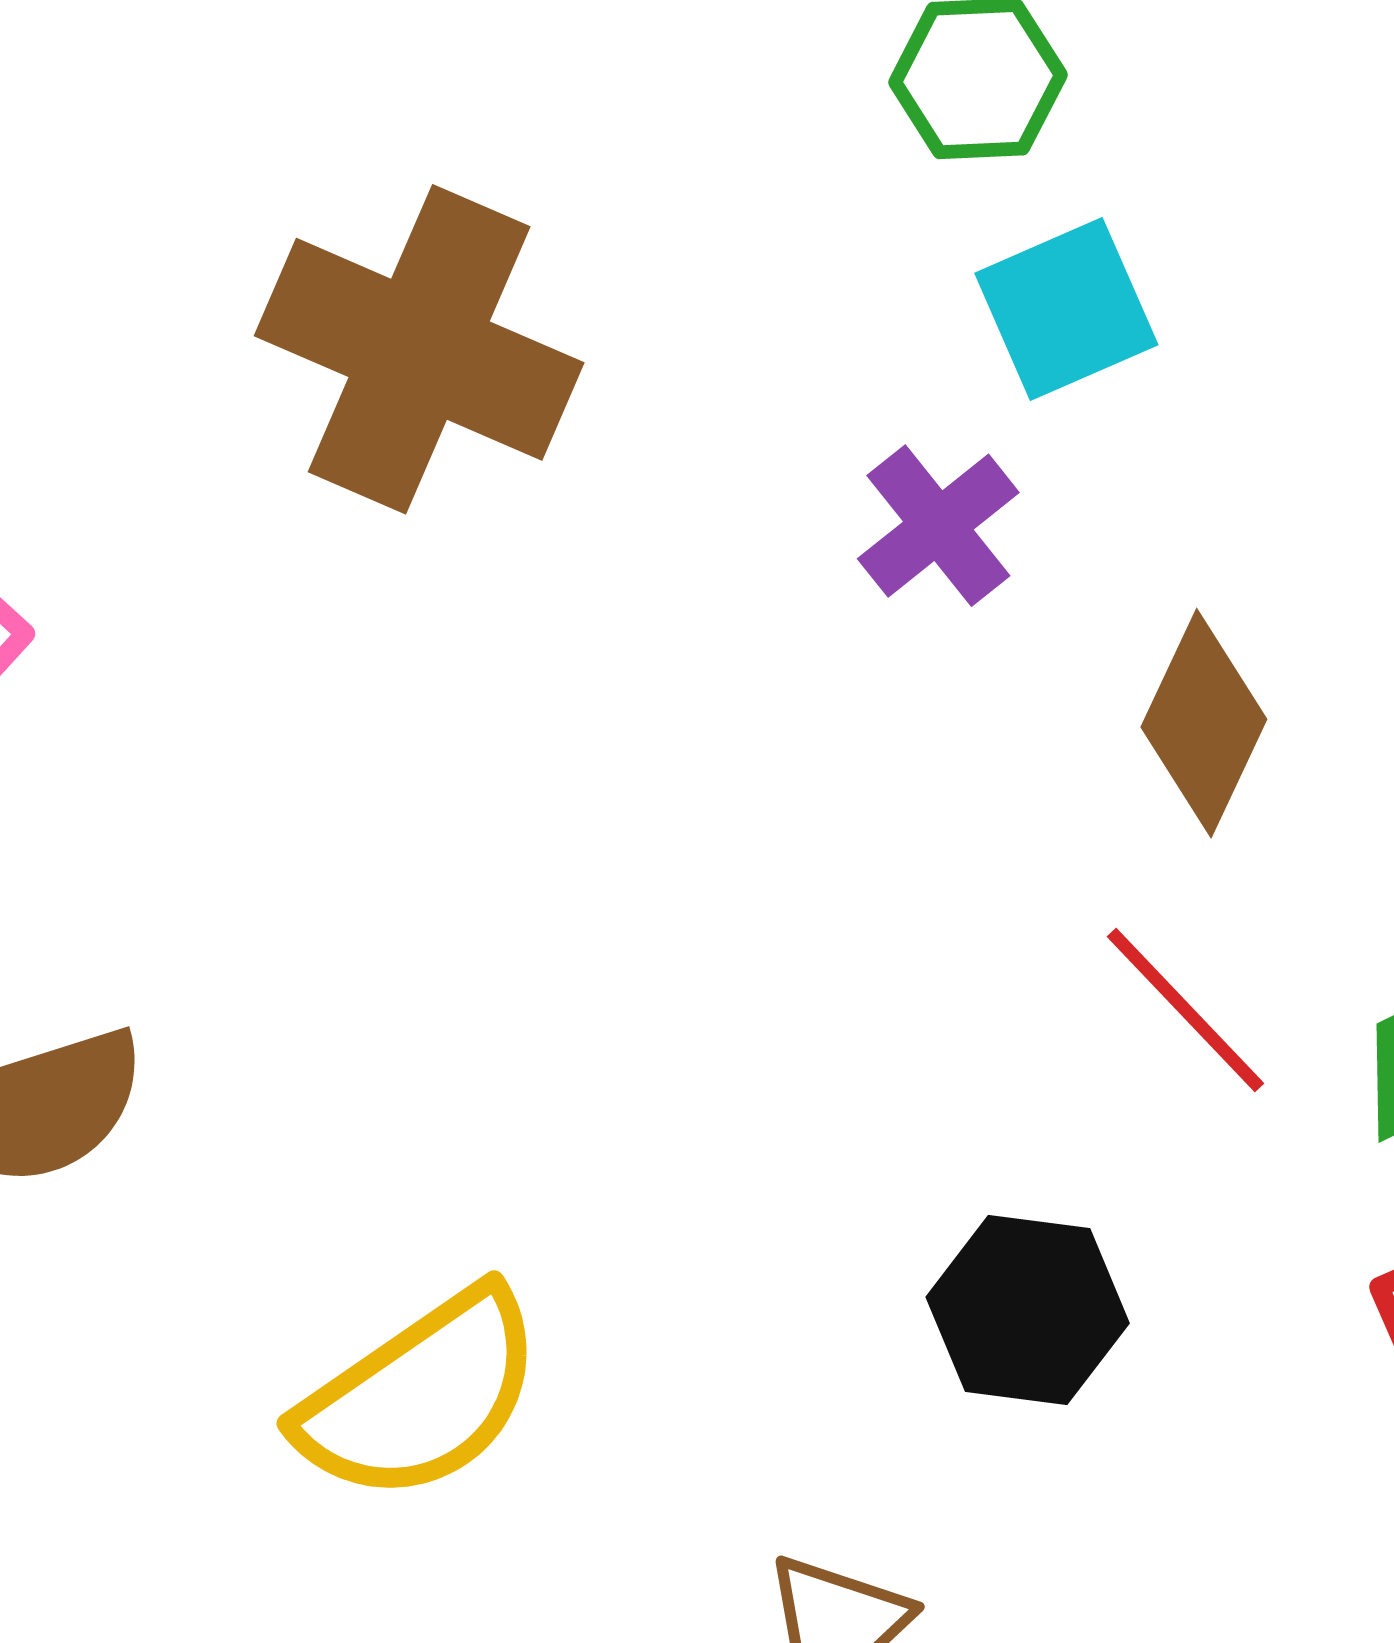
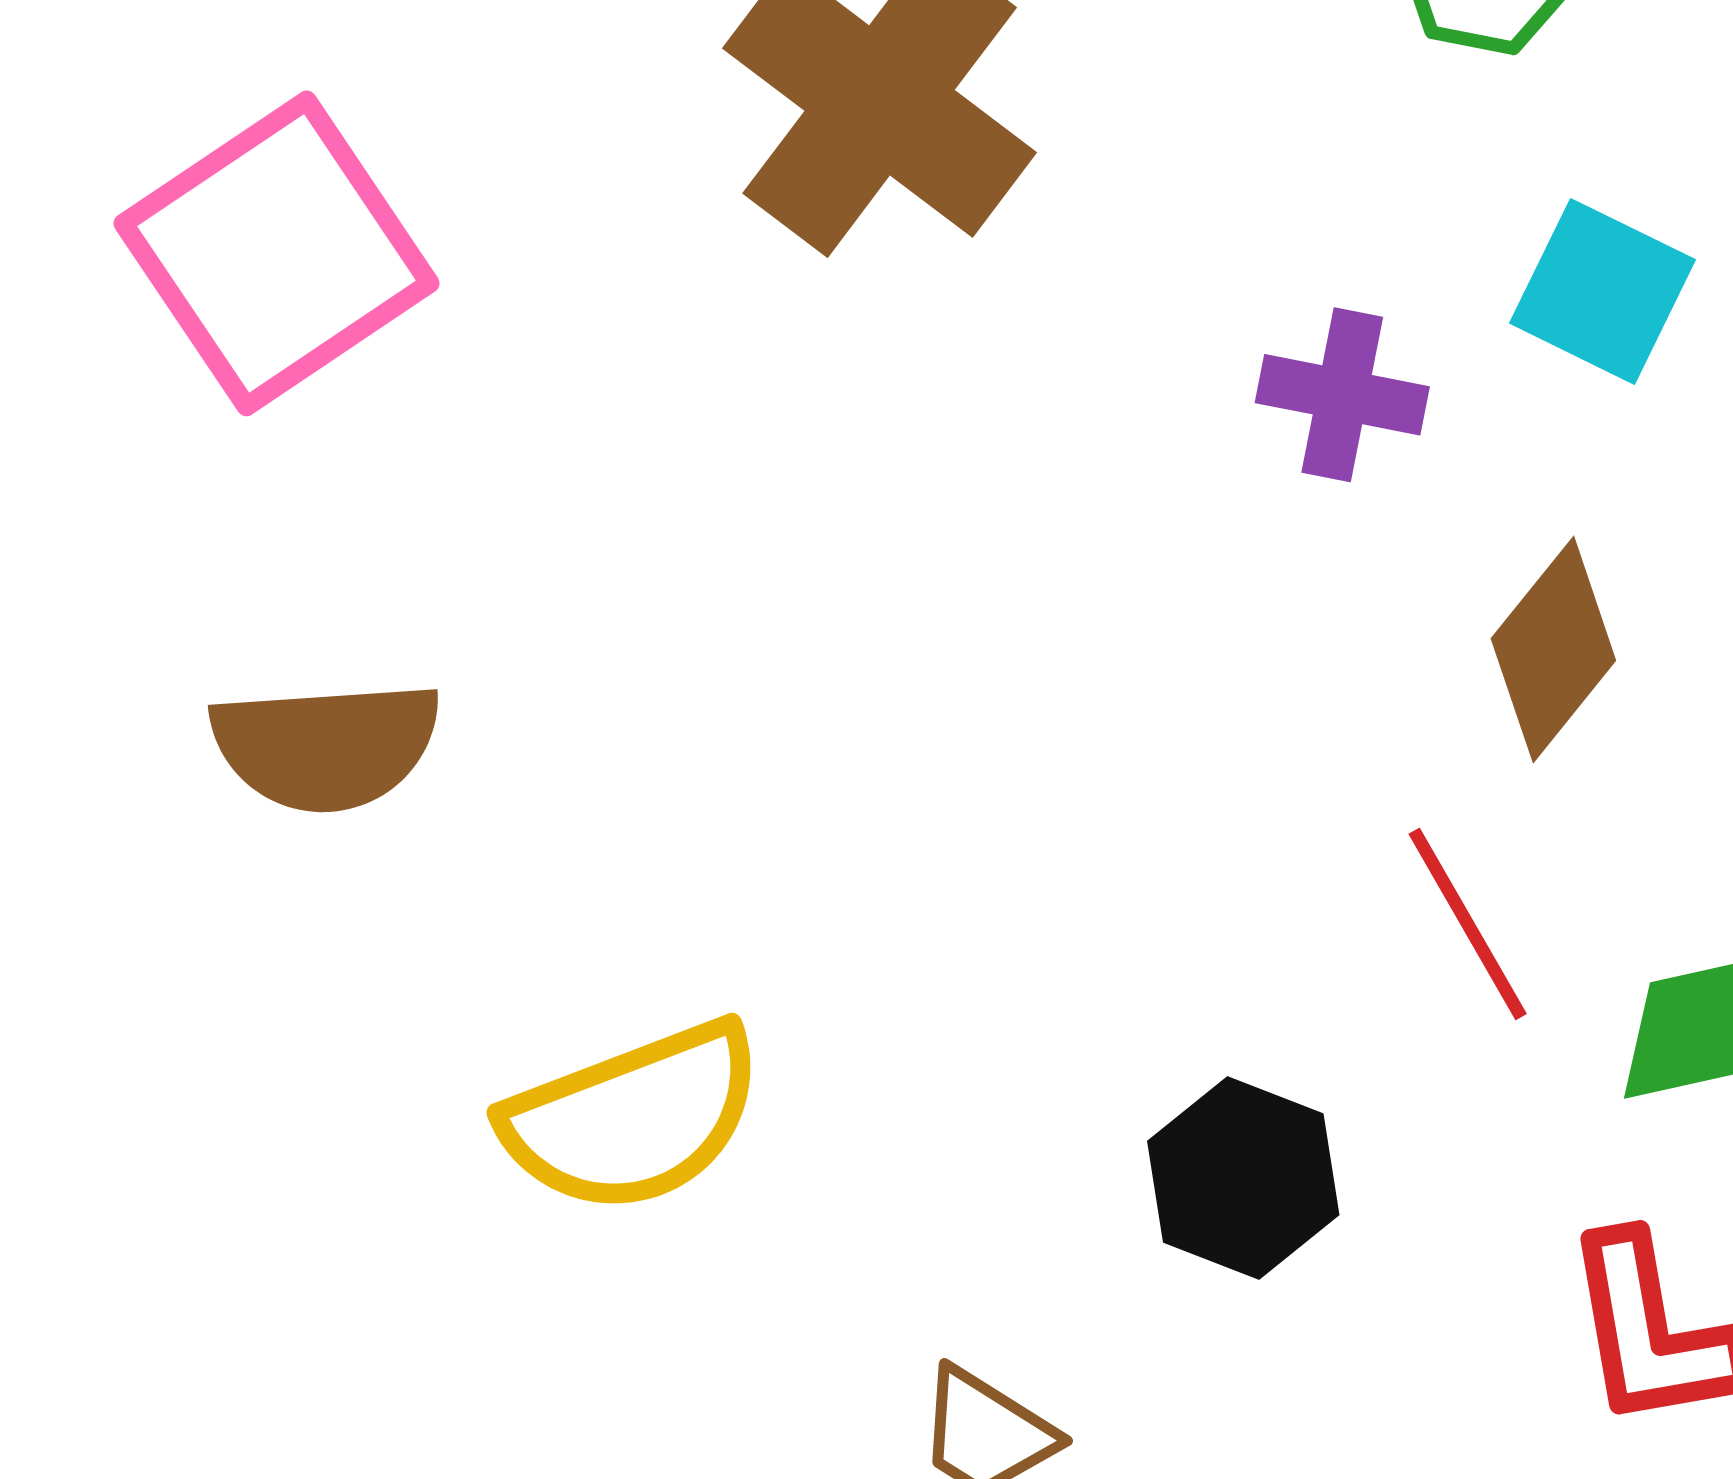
cyan square: (1066, 309) -> (1602, 291), moved, turned 36
purple cross: (938, 526) -> (1342, 395), turned 36

